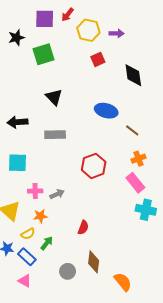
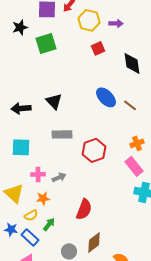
black triangle: (54, 97) -> (54, 101), moved
blue ellipse: (106, 111) -> (106, 97), turned 30
brown line: (132, 130) -> (130, 105), moved
gray rectangle: (55, 135) -> (62, 134), moved
red semicircle: (83, 228) -> (84, 209), size x1.5
brown diamond: (94, 262) -> (94, 242), turned 45

